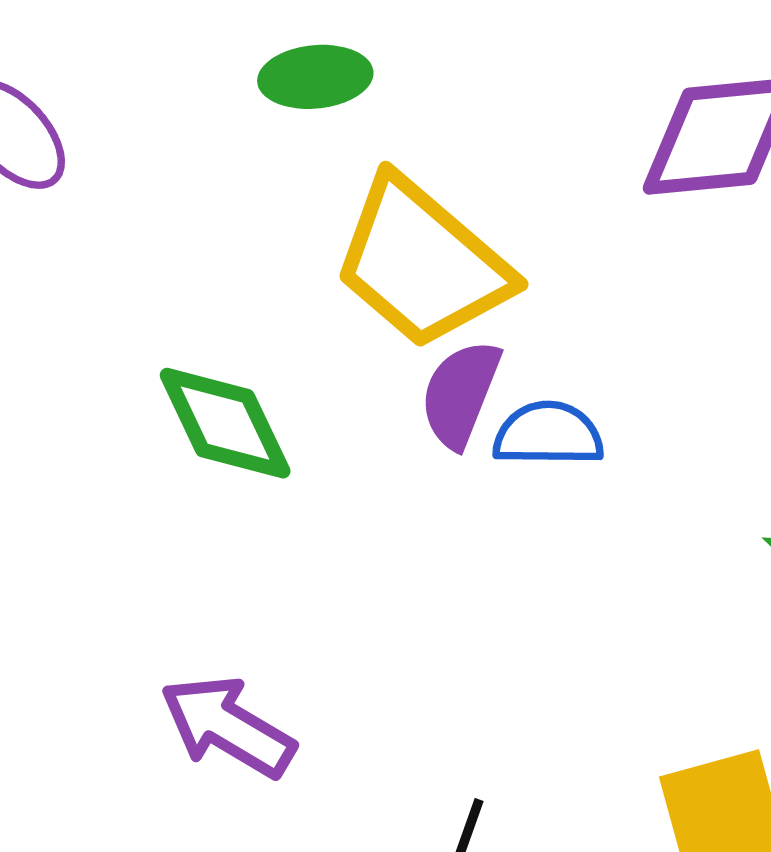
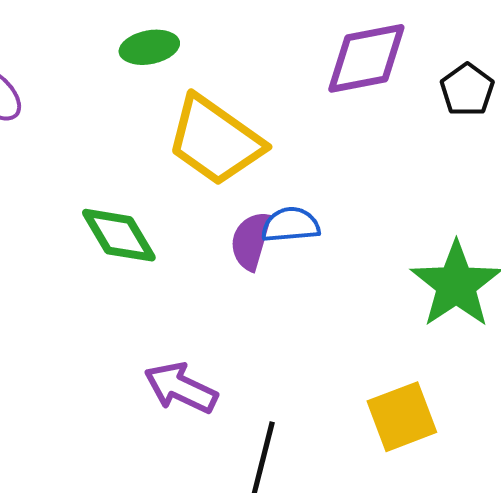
purple semicircle: (460, 394) -> (251, 241), moved
purple arrow: (228, 726) -> (181, 388), moved

